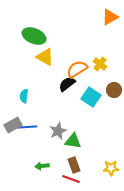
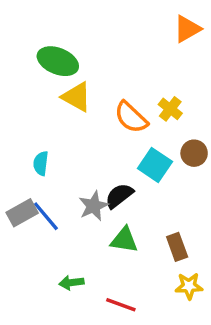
orange semicircle: (77, 69) -> (131, 117), turned -105
black semicircle: (67, 84) -> (119, 196), moved
blue line: (27, 127) -> (46, 216), turned 54
gray star: (58, 131) -> (94, 206), moved
brown rectangle: (74, 165) -> (177, 247), moved

